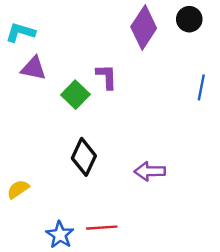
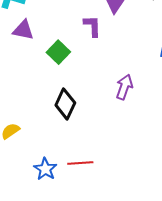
purple L-shape: (107, 77) -> (92, 26), moved
purple arrow: (150, 171) -> (124, 87), moved, turned 110

